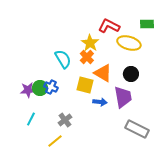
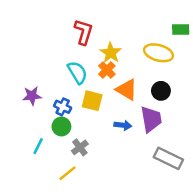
red L-shape: (109, 26) -> (84, 32), moved, turned 80
yellow square: (85, 85) -> (92, 101), moved
green circle: (40, 88) -> (61, 126), moved
purple star: (28, 90) -> (32, 96), moved

